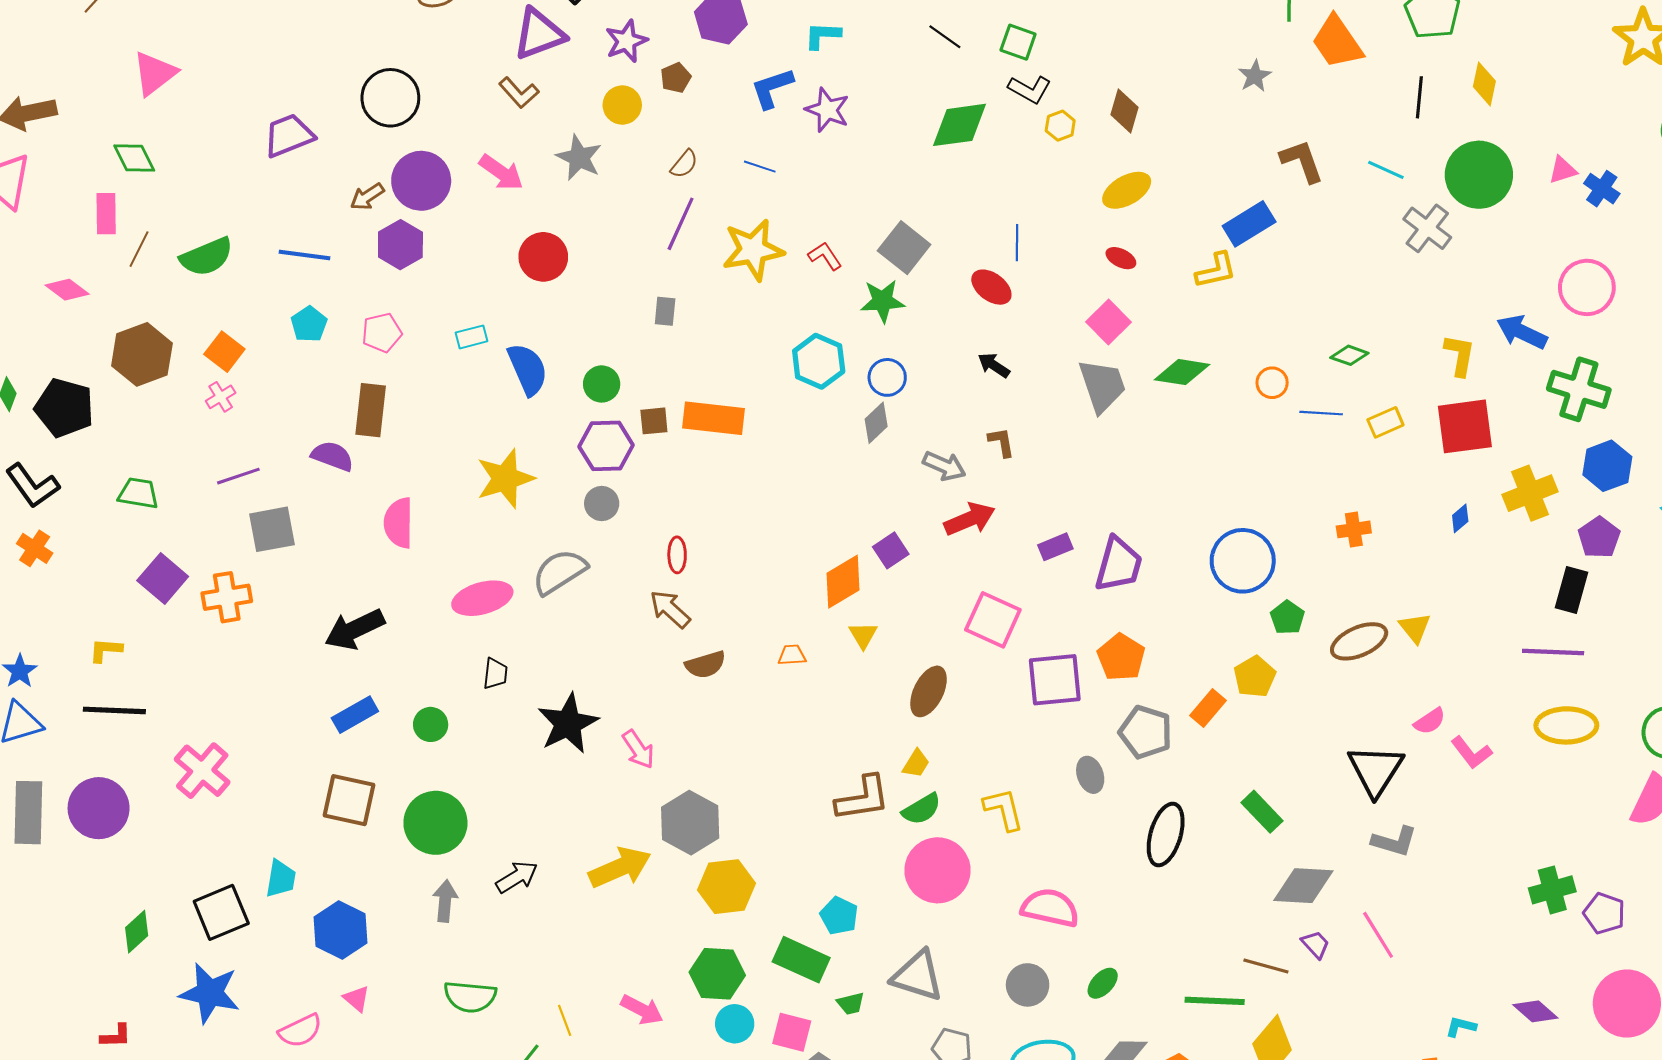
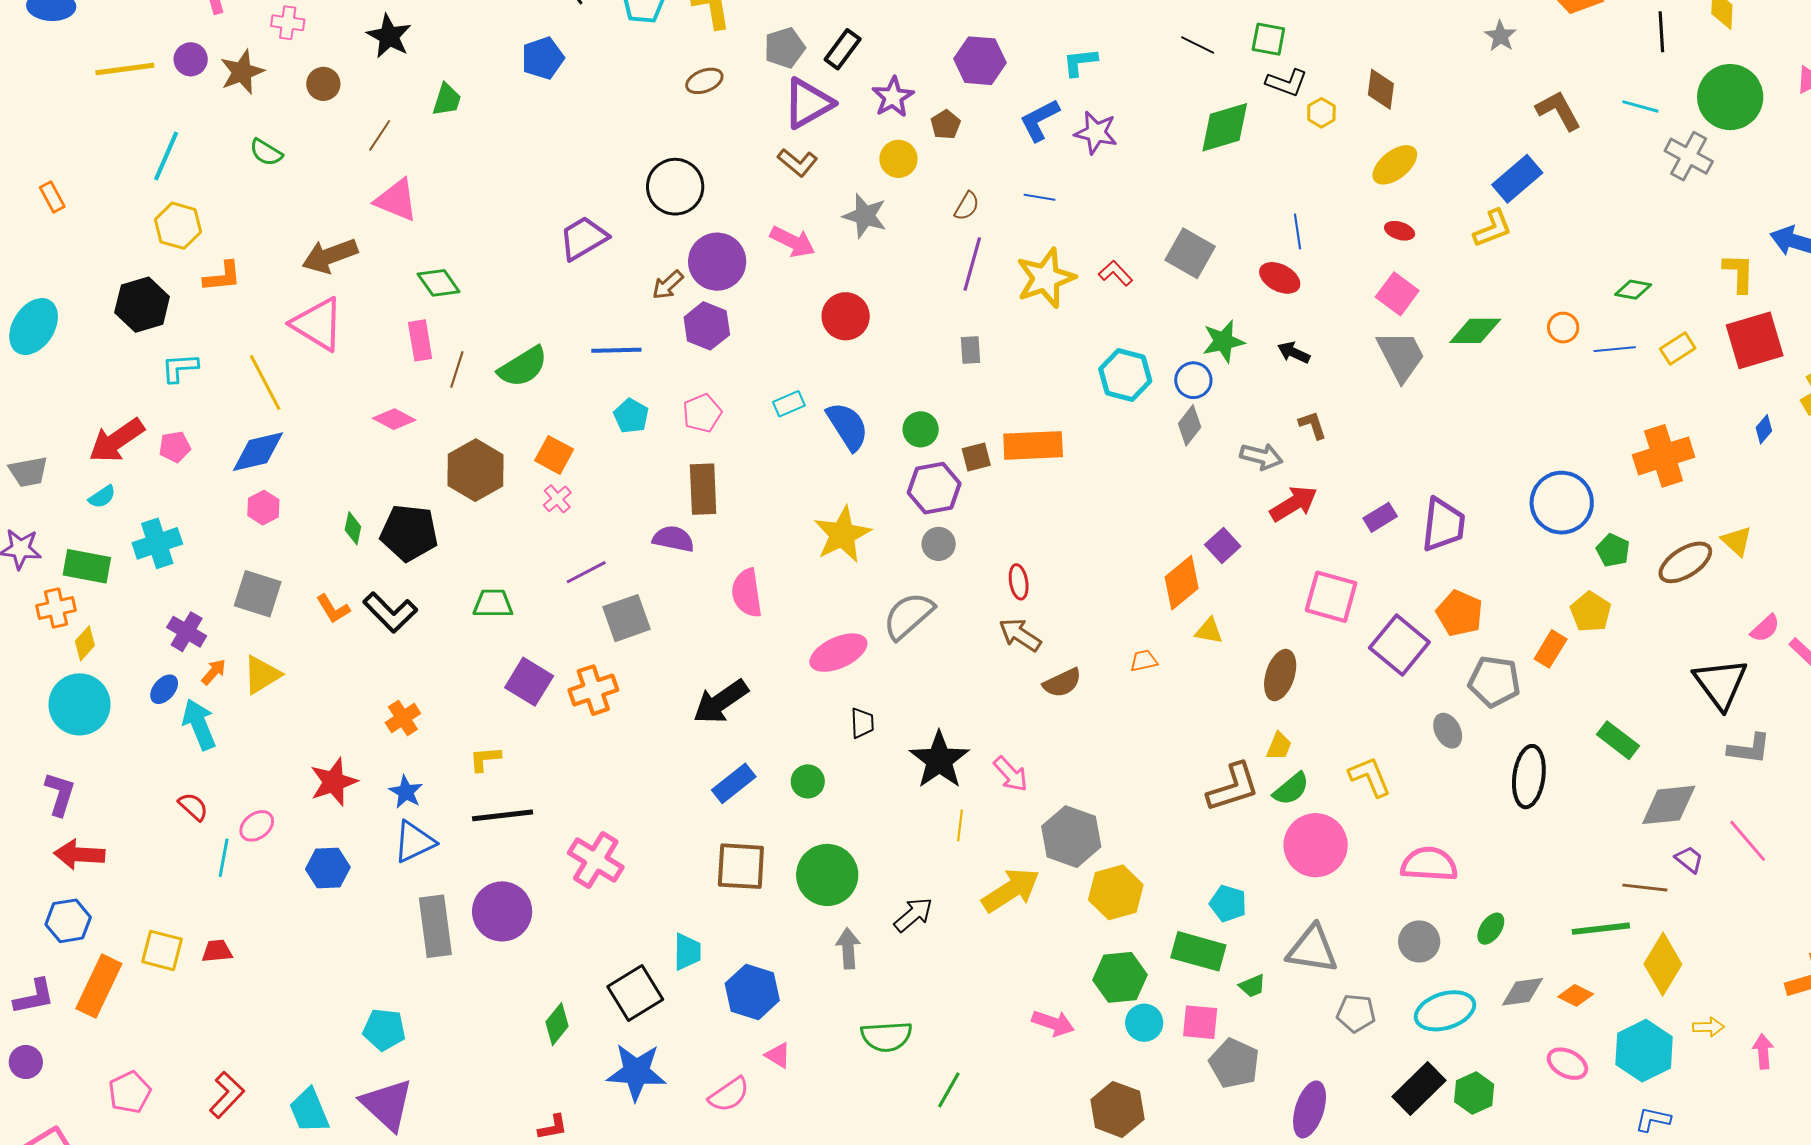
pink triangle: (155, 73) -> (396, 200), moved, turned -51
green star: (883, 301) -> (1223, 341), moved
orange cross: (1354, 529) -> (1664, 456), size x1.8
orange cross: (35, 548) -> (403, 718), moved, turned 32
yellow triangle: (863, 635) -> (1209, 631), turned -40
purple square: (1055, 680) -> (1399, 645), turned -36
yellow line: (565, 1020) -> (960, 825), moved, turned 36

